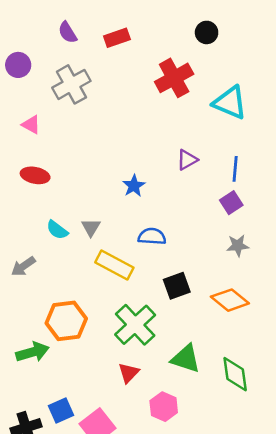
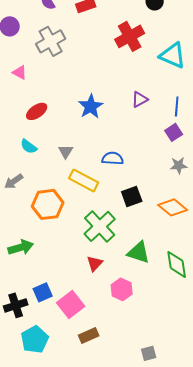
red ellipse: (35, 175) -> (37, 111), moved, turned -45
blue star: (134, 186) -> (91, 106), moved, size x1.4
cyan semicircle: (57, 230) -> (29, 146), moved
orange hexagon: (66, 321) -> (48, 204), moved

